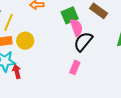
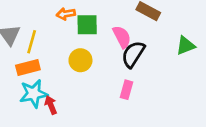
green square: (70, 15) -> (87, 25), moved, turned 30
yellow circle: (25, 41) -> (80, 60), moved

